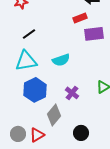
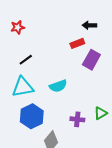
purple rectangle: (94, 34) -> (91, 60), turned -54
purple cross: (72, 93) -> (77, 119), moved, turned -32

